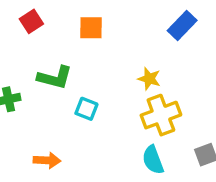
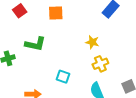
cyan square: (86, 109) -> (63, 77), moved
yellow cross: (161, 115) -> (100, 64), size x0.7

